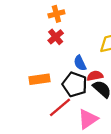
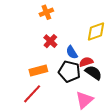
red cross: (56, 37) -> (50, 41), moved
red line: (60, 107) -> (32, 94), moved

